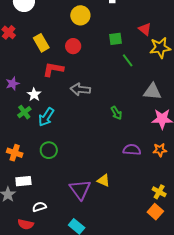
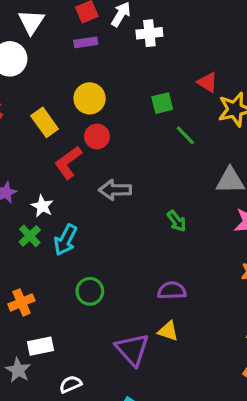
yellow circle: (80, 15) -> (90, 98), moved
red circle: (73, 46) -> (97, 136), moved
red L-shape: (53, 69) -> (68, 163), turned -40
green circle: (49, 150) -> (90, 291), moved
purple semicircle: (132, 150) -> (172, 291), moved
orange cross: (15, 153) -> (21, 302), turned -35

